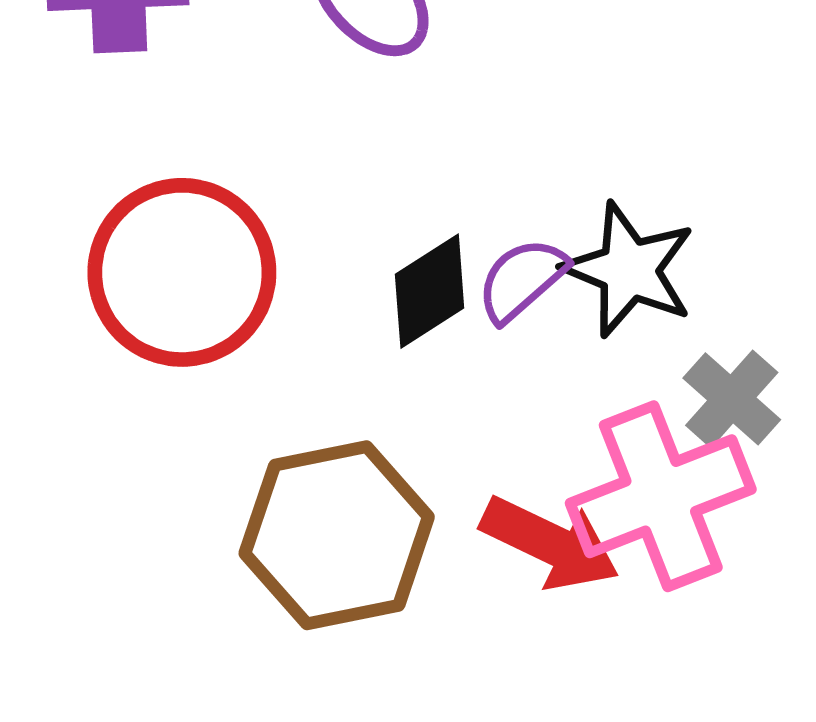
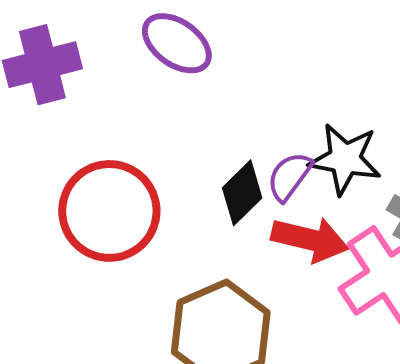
red arrow: (550, 543) -> (310, 239), moved

